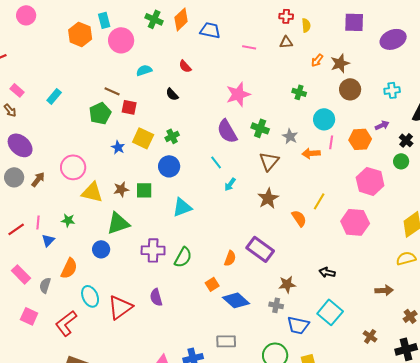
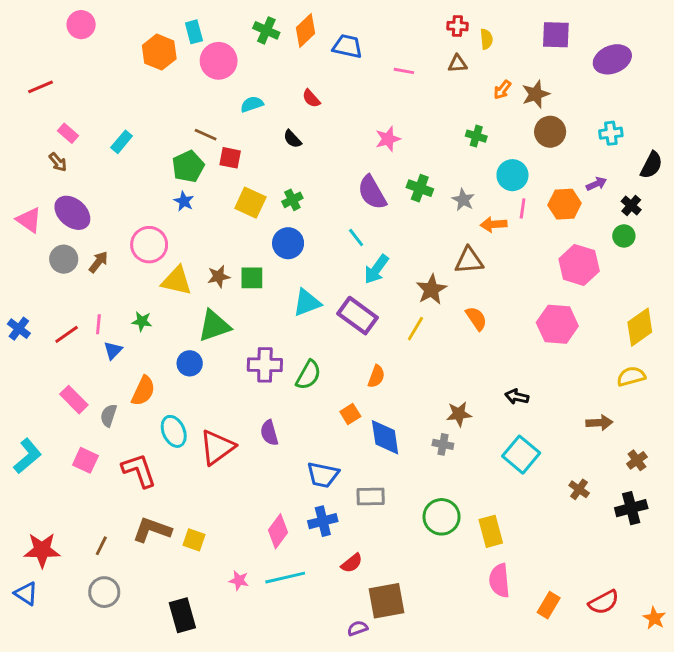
pink star: (238, 94) -> (388, 139), size x0.7
blue star: (118, 147) -> (184, 201), moved
brown triangle: (269, 161) -> (469, 261), moved, turned 45
cyan arrow: (230, 184) -> (376, 269), size x1.5
yellow line: (319, 201) -> (415, 329), moved
purple rectangle: (260, 249) -> (358, 316), moved
blue diamond: (236, 300) -> (385, 437), turned 40
red L-shape: (66, 323) -> (139, 470), turned 108
blue trapezoid: (298, 325) -> (323, 475), moved

